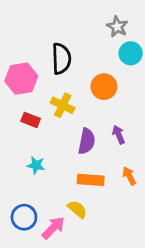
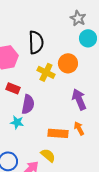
yellow cross: (63, 105) -> (46, 72), moved
purple arrow: (119, 135) -> (79, 99), size x1.5
purple semicircle: (87, 141) -> (28, 104), moved
orange arrow: (129, 176) -> (79, 128), moved

